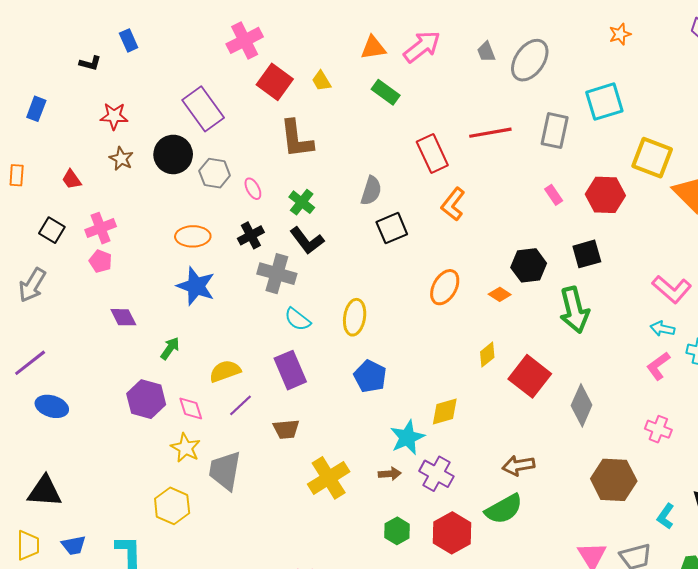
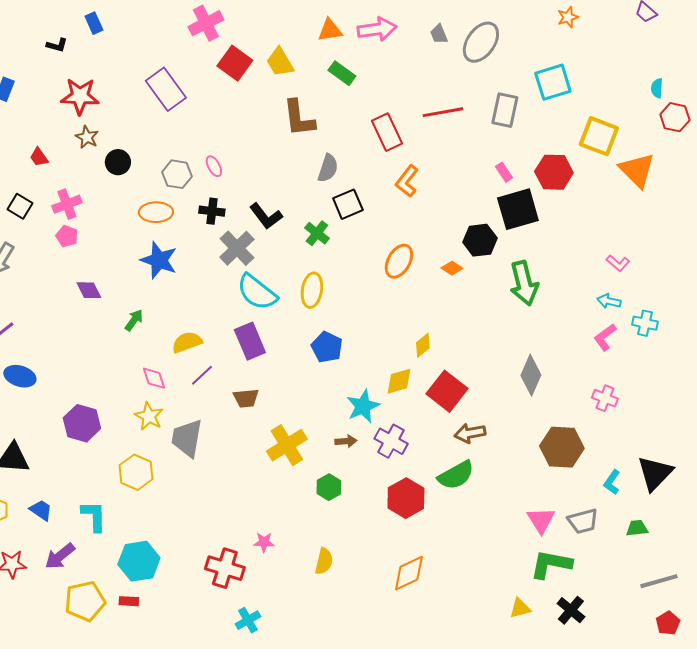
pink arrow: (422, 47) -> (377, 29), turned 30
yellow trapezoid: (321, 81) -> (280, 62), size x1.5
red star: (114, 116) -> (80, 96), size x1.4
brown L-shape: (296, 139) -> (299, 118), moved
black circle: (173, 154) -> (118, 162), moved, size x0.7
gray hexagon: (215, 173) -> (177, 174), moved
green cross: (302, 202) -> (317, 233), moved
black cross: (251, 235) -> (212, 211), turned 35
black square: (587, 254) -> (518, 209), moved, size x1.5
gray cross: (277, 274) -> (237, 248), turned 30
pink L-shape: (672, 289) -> (618, 263), size x0.6
cyan semicircle: (298, 319) -> (257, 292), size x1.6
yellow diamond: (487, 355) -> (423, 345), moved
red square: (530, 376) -> (447, 391), moved
purple hexagon: (146, 399) -> (82, 423), moved
green hexagon: (397, 531) -> (329, 487), moved
blue trapezoid: (74, 545) -> (41, 510), turned -135

